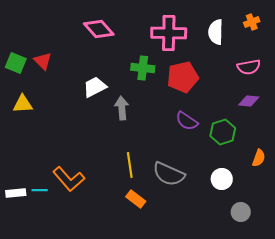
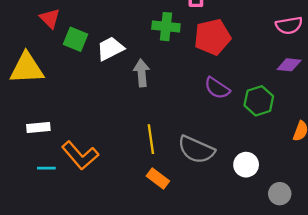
green square: (16, 63) -> (75, 39), moved
yellow triangle: (23, 104) -> (27, 68), size x1.5
white circle: (222, 179) -> (246, 165), moved
white rectangle: (16, 193) -> (38, 128), moved

